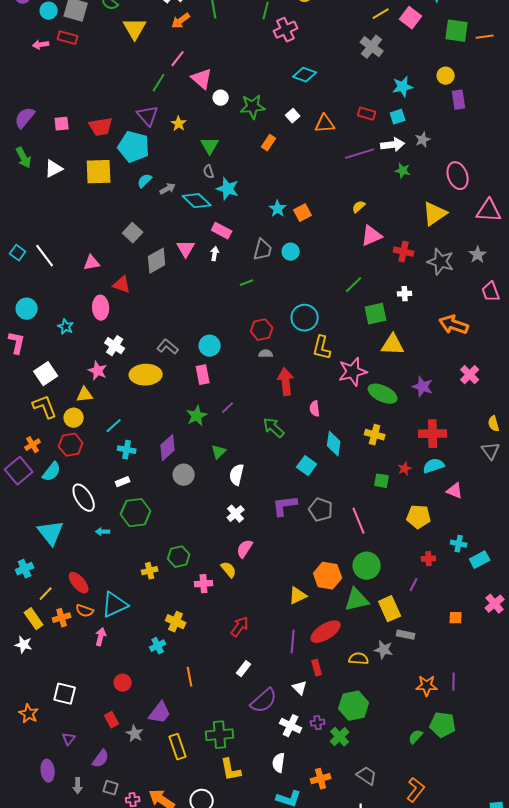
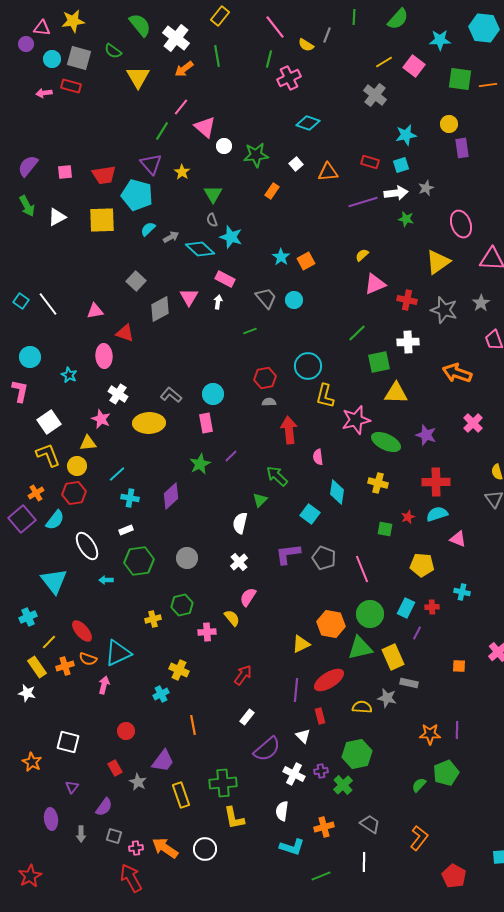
gray trapezoid: (263, 250) -> (266, 298), turned -55
white cross: (405, 294) -> (408, 342), size x1.5
green triangle: (219, 452) -> (260, 500), moved
gray circle: (184, 475) -> (187, 558), moved
cyan rectangle: (480, 560) -> (406, 608), moved, turned -36
green pentagon: (443, 725) -> (446, 773), turned -30

